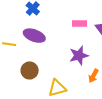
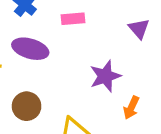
pink rectangle: (80, 24) -> (73, 19), moved

